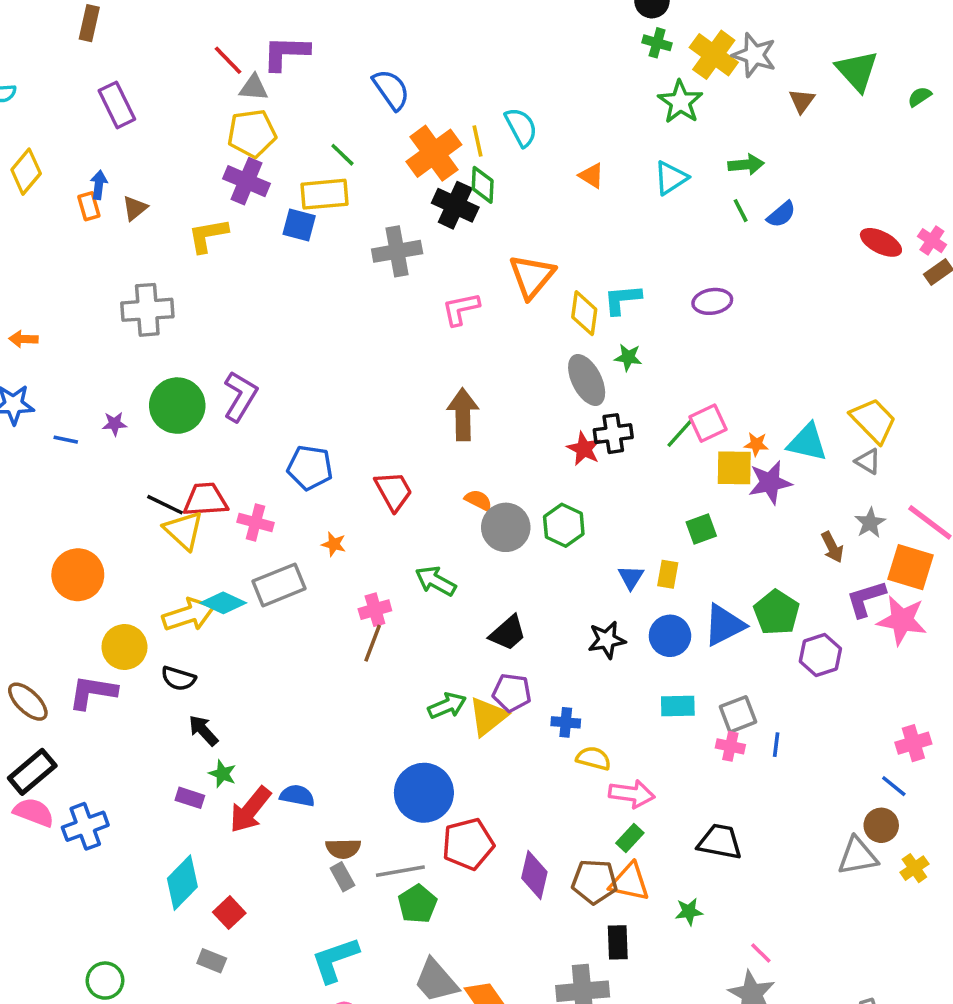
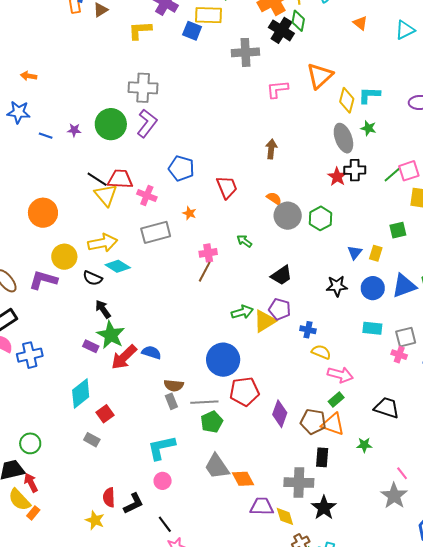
gray cross: (147, 310) -> (143, 88), moved
brown arrow: (463, 414) -> (271, 149), size x0.7
green arrow: (436, 581) -> (244, 241), size x0.7
cyan diamond: (223, 603) -> (118, 266), moved
green star: (222, 774) -> (111, 335), size x1.8

